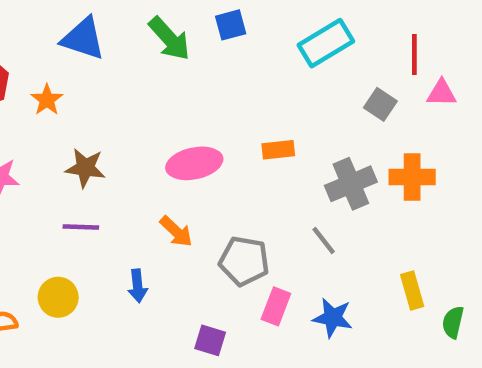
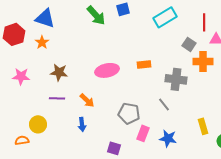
blue triangle: (83, 39) -> (45, 18), moved
orange cross: (412, 177) -> (203, 61), moved
gray cross: (351, 184) -> (176, 79), turned 30
orange arrow: (176, 231) -> (87, 100), moved
yellow circle: (58, 297) -> (38, 124), moved

